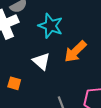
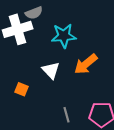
cyan star: (51, 26) -> (64, 36), turned -30

